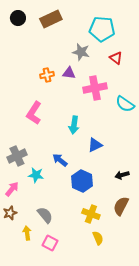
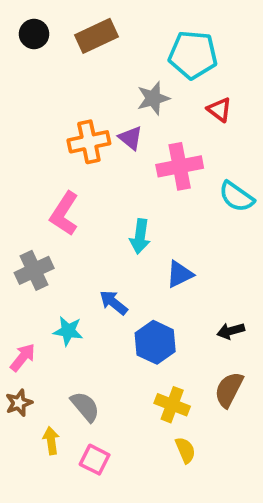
gray star: (81, 52) -> (153, 98), turned -30
purple triangle: (69, 73) -> (131, 138), turned 32
orange cross: (47, 75) -> (89, 142), size x1.5
gray cross: (17, 156) -> (34, 270), moved

